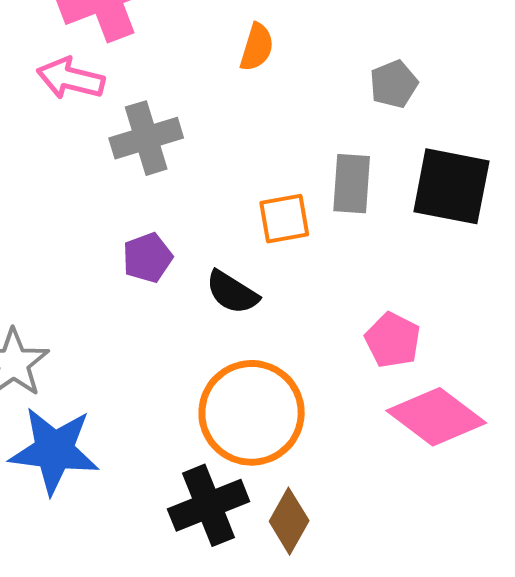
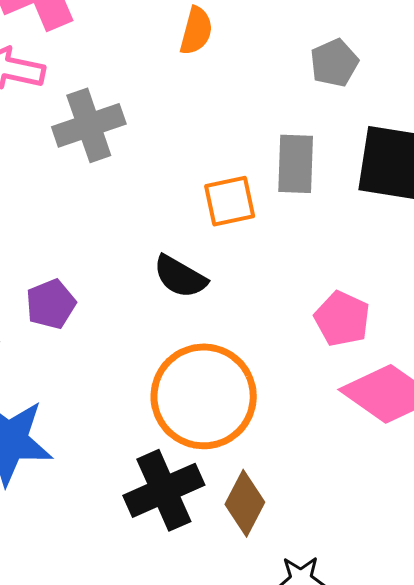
purple pentagon: (148, 258) -> (51, 304), moved

